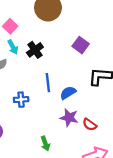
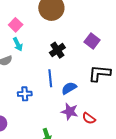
purple square: (81, 45) -> (92, 41), moved
black cross: (35, 50) -> (57, 50), moved

